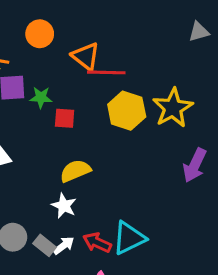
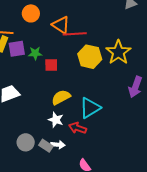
cyan triangle: (129, 238) -> (90, 108), moved
red arrow: (97, 243) -> (78, 128), moved
white arrow: (64, 246) -> (58, 145), turned 48

